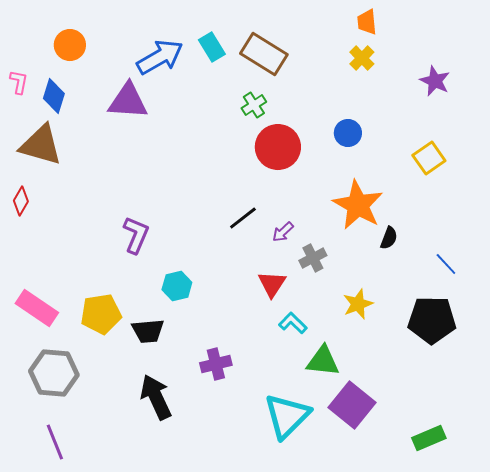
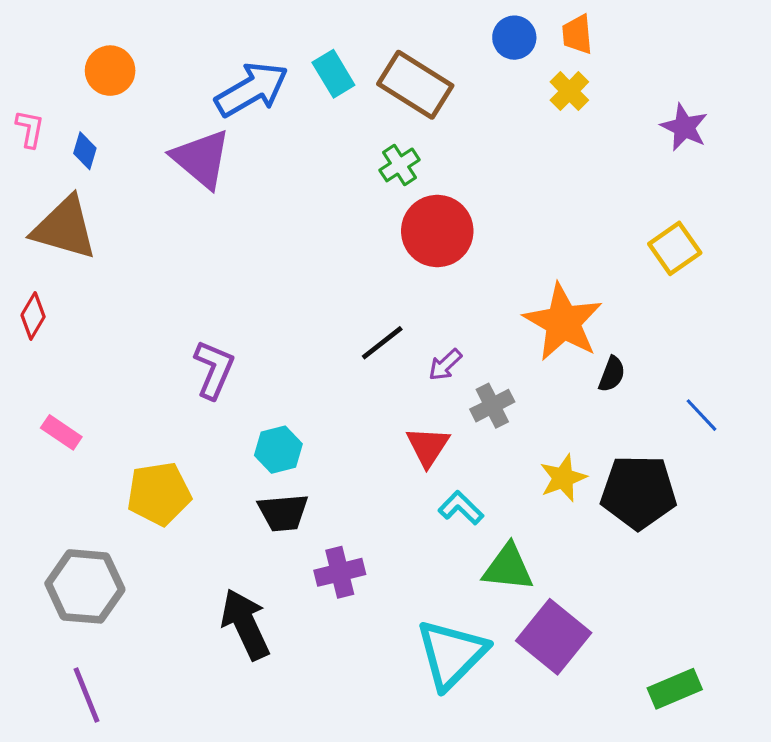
blue diamond: (54, 96) -> (85, 151), size x0.7
purple triangle: (128, 101) -> (201, 159), turned 36
blue circle: (348, 133) -> (514, 38), moved
pink rectangle: (37, 308) -> (61, 432), moved, size x0.6
black pentagon: (432, 320) -> (639, 492), moved
black trapezoid: (148, 331) -> (283, 513), moved

